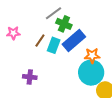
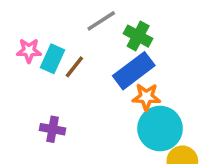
green cross: (64, 24) -> (138, 36), moved
cyan rectangle: (54, 45) -> (53, 59), moved
orange star: (92, 56) -> (146, 97), moved

